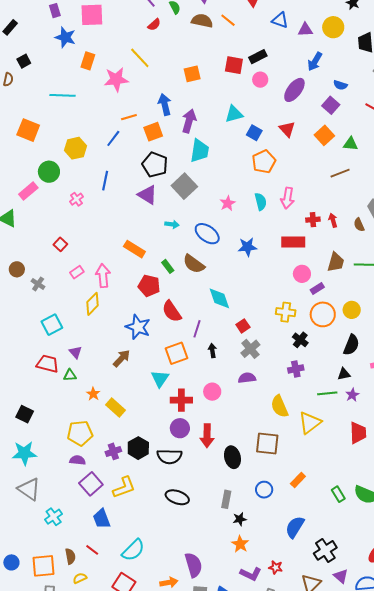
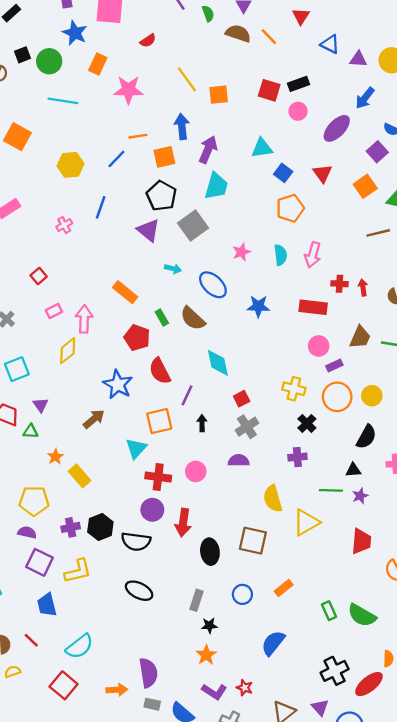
red semicircle: (154, 25) -> (148, 41), moved
yellow line: (140, 58) -> (187, 79), moved
green circle: (49, 172) -> (49, 61), moved
purple square: (91, 484) -> (39, 562), turned -30
black cross: (325, 550) -> (335, 671), moved

